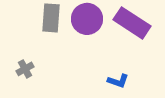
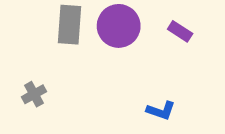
purple rectangle: (132, 23) -> (180, 31), size x0.5

